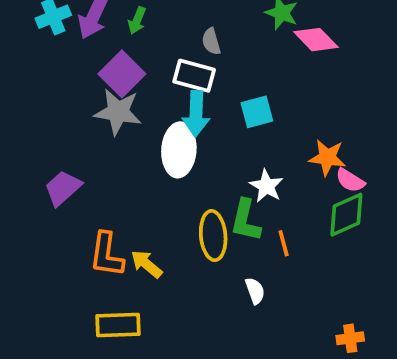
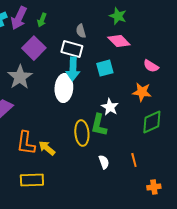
pink diamond: (316, 40) -> (119, 41), moved
gray star: (118, 112) -> (20, 77), moved, turned 30
pink semicircle: (350, 180) -> (151, 66), moved
orange line: (284, 243) -> (134, 160), moved

